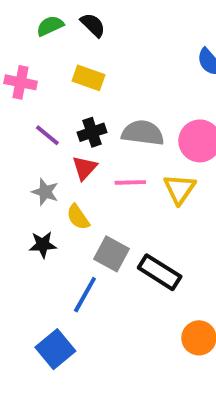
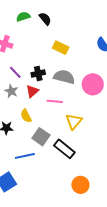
yellow rectangle: (88, 78) -> (61, 48), moved
yellow triangle: (180, 189) -> (74, 121), moved
gray star: (45, 192) -> (11, 91), moved
blue line: (85, 295) -> (25, 156), turned 42

